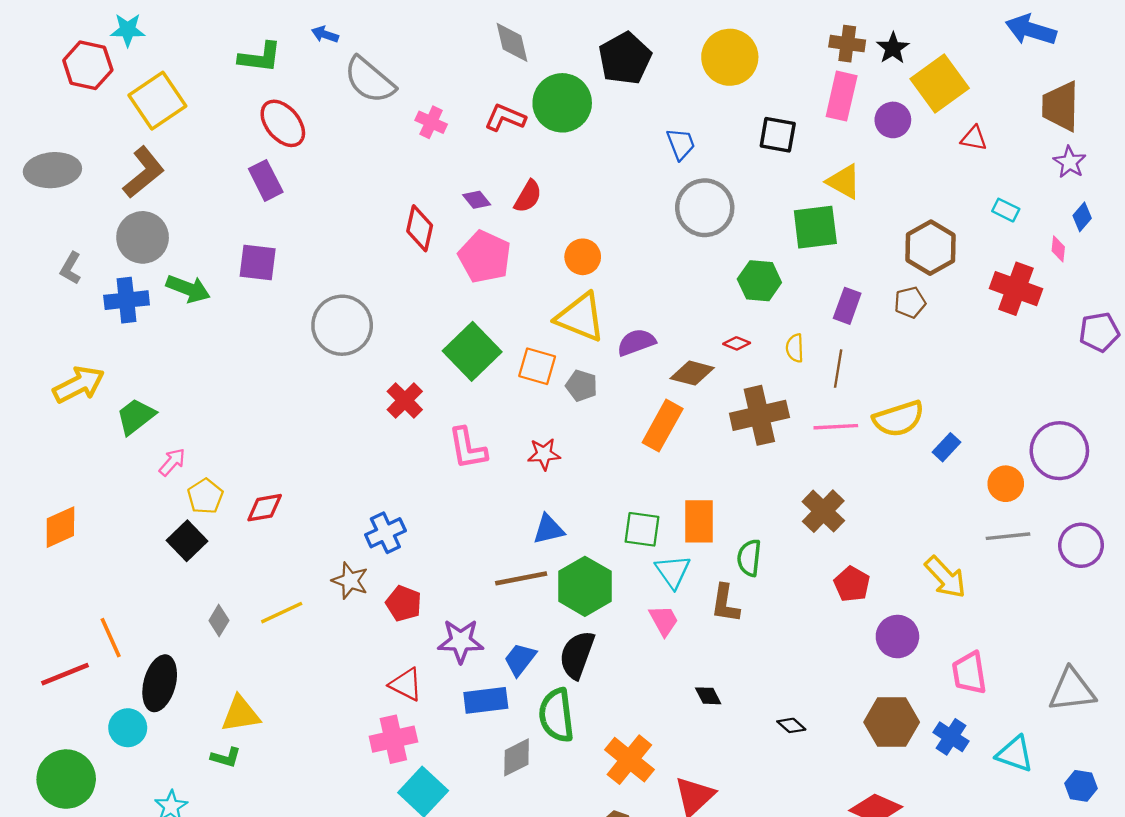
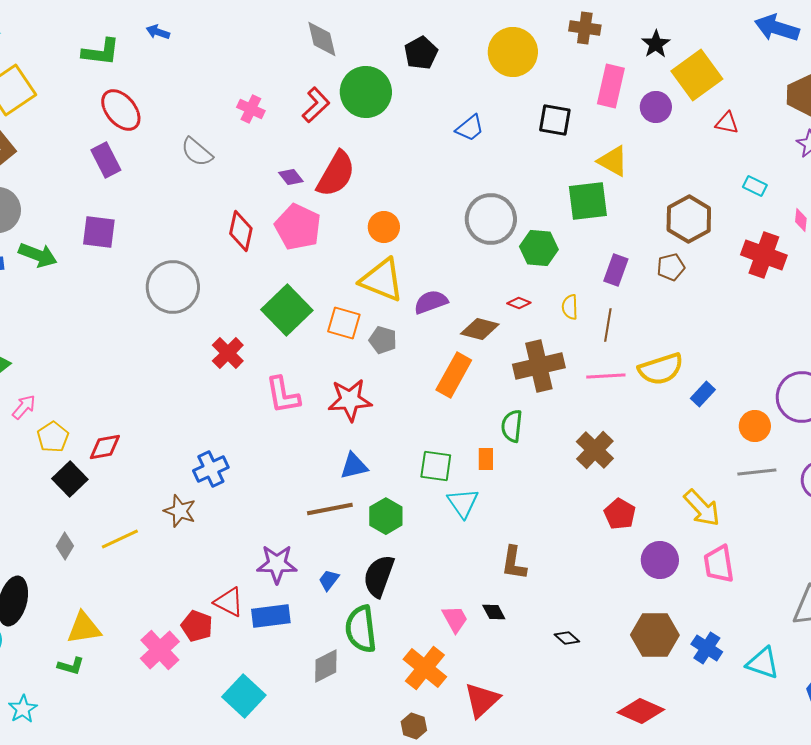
brown cross: (847, 44) -> (585, 28), moved
black pentagon: (625, 58) -> (421, 53), size x0.7
gray semicircle: (369, 80) -> (197, 152), moved, size x0.7
red L-shape: (505, 118) -> (316, 105), turned 114
blue trapezoid: (681, 144) -> (470, 128), turned 72
red semicircle: (528, 196) -> (336, 174), size x1.6
gray circle: (705, 208) -> (491, 219), moved
red diamond: (420, 228) -> (241, 231), moved
red star: (544, 454) -> (350, 400), size x1.5
orange rectangle: (699, 521) -> (486, 459), size x0.6
black square: (187, 541) -> (70, 479), moved
green semicircle: (749, 558) -> (512, 426), moved
green hexagon: (585, 586) -> (386, 516), size x0.7
red pentagon: (404, 603) -> (197, 626), moved
brown L-shape: (725, 603) -> (514, 563), moved
pink trapezoid: (664, 621) -> (455, 619), moved
blue trapezoid: (520, 659) -> (329, 580), size x0.7
pink trapezoid: (969, 673) -> (719, 564), moved
blue rectangle: (486, 700) -> (271, 616), moved
pink cross: (393, 739) -> (160, 650), moved, turned -30

